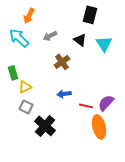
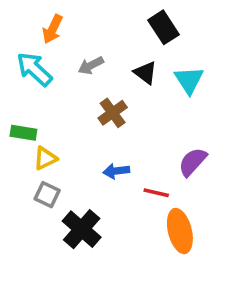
black rectangle: (90, 15) -> (164, 27), turned -48
green rectangle: (13, 73) -> (23, 133), turned -64
purple semicircle: (106, 103) -> (193, 162), moved

